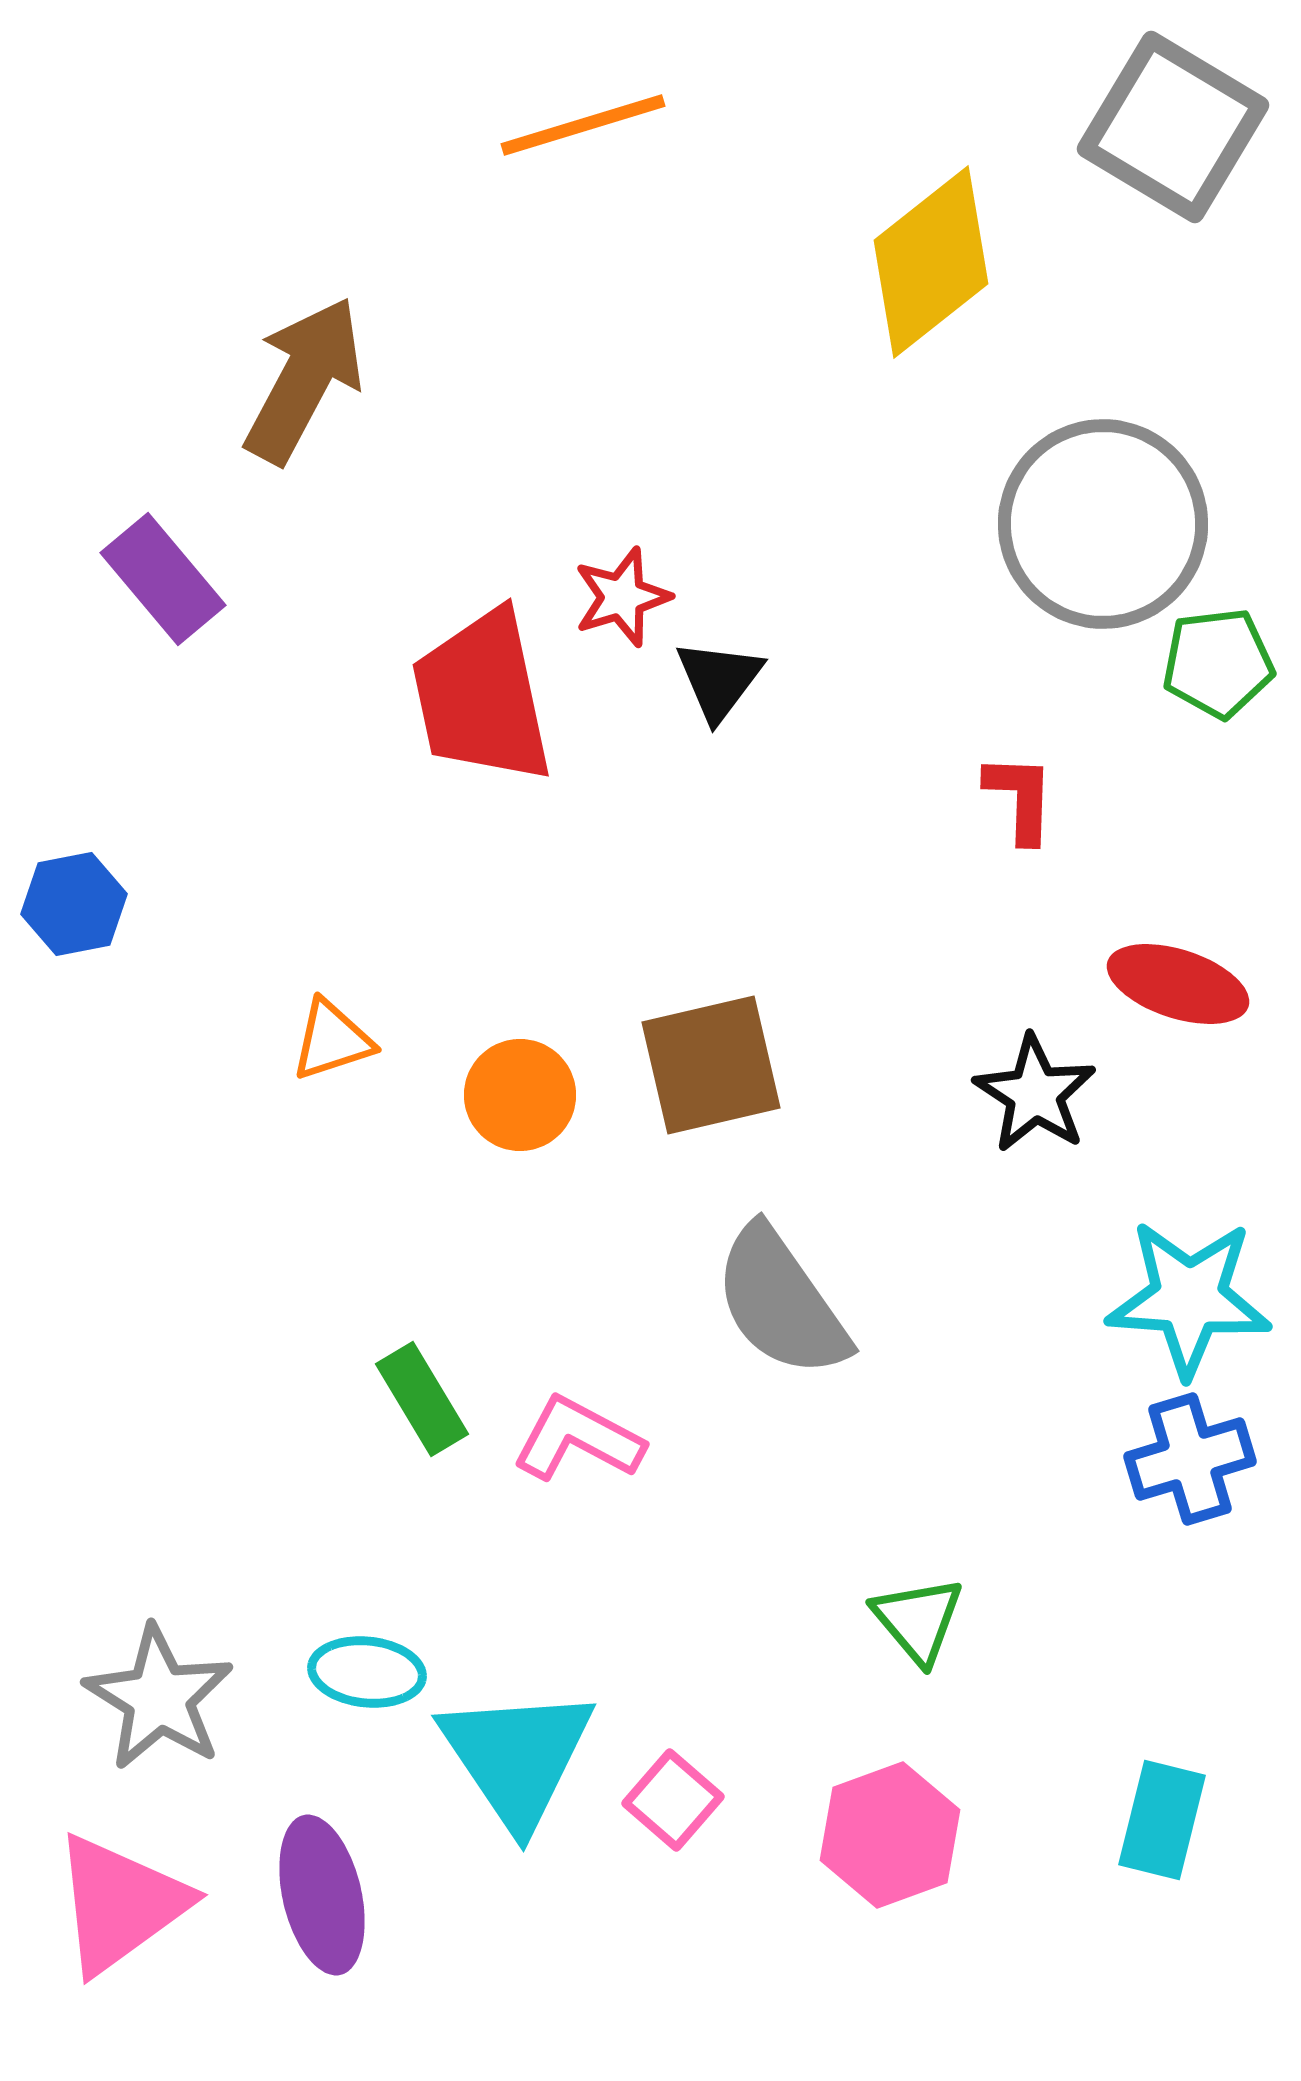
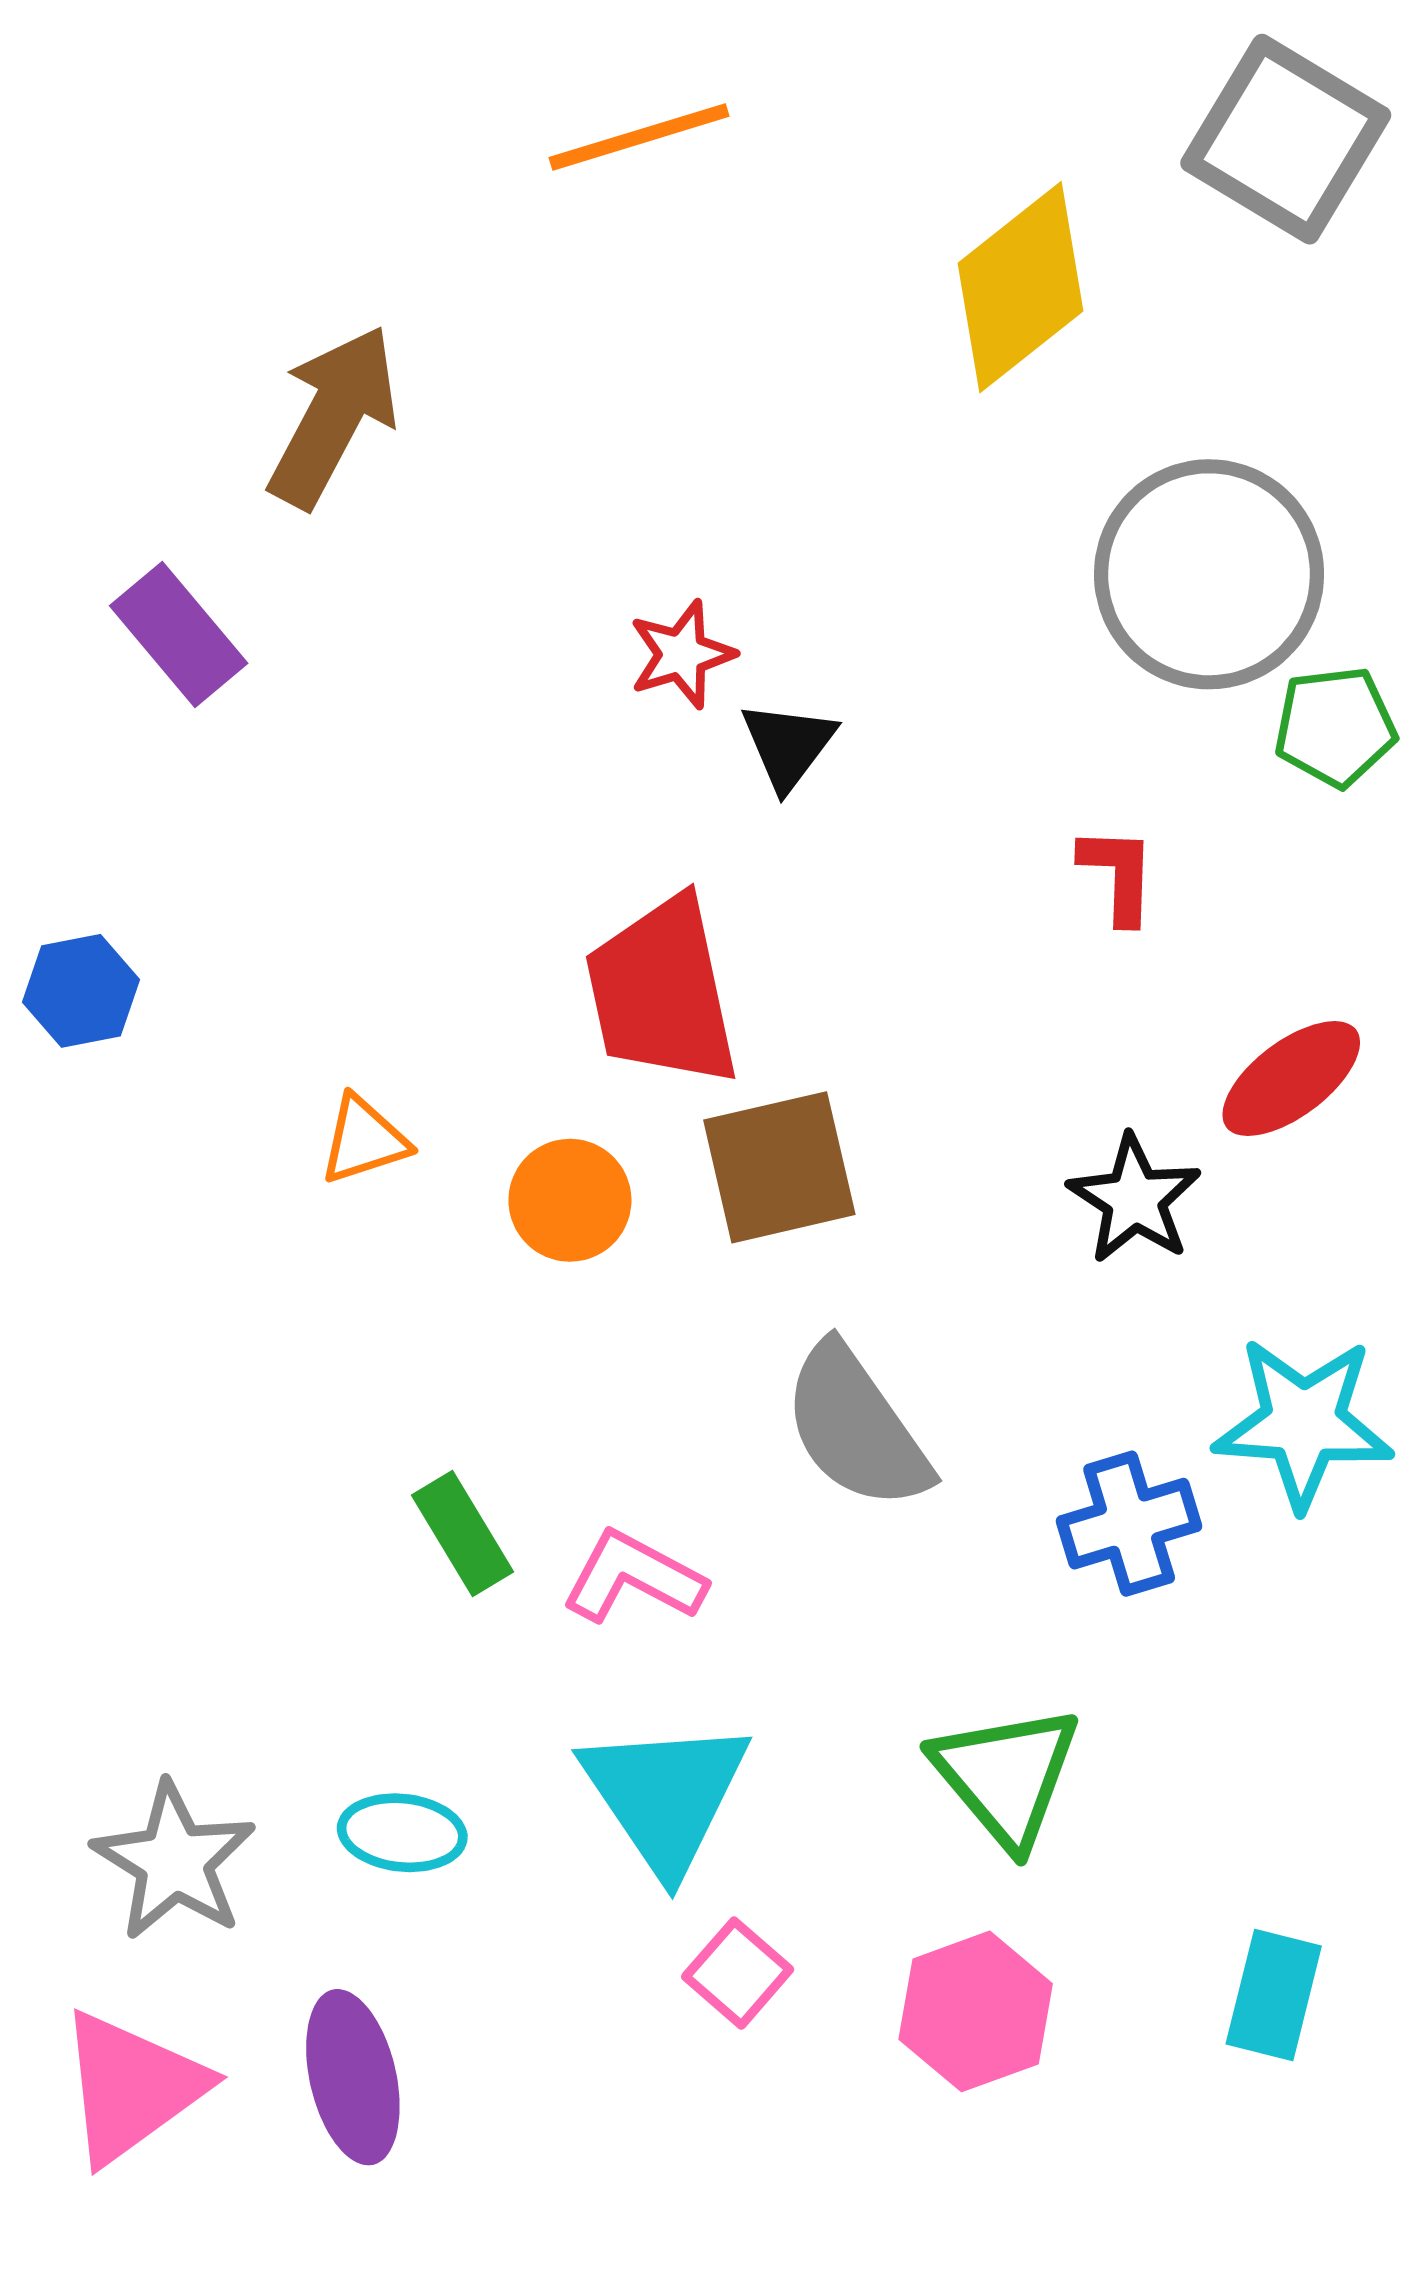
red trapezoid: (482, 697) -> (662, 992), moved
red ellipse: (1178, 984) -> (1291, 1079), turned -55
blue cross: (1190, 1459) -> (1129, 1524), moved
green triangle: (918, 1620) -> (1006, 1776), size x1.5
cyan triangle: (517, 1757) -> (665, 1795), moved

